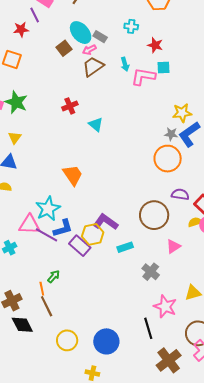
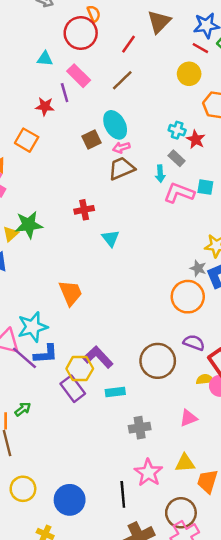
gray rectangle: (100, 37) -> (177, 158), moved
red star: (155, 45) -> (196, 139), moved
green star: (16, 102) -> (29, 225), moved, turned 30
purple rectangle: (80, 246) -> (73, 389), moved
pink triangle: (173, 246) -> (188, 418), moved
gray cross: (151, 272) -> (140, 428), turned 30

